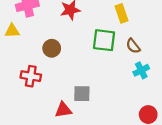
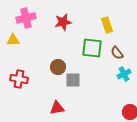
brown circle: (52, 48) -> (58, 67), moved
red cross: (31, 76) -> (19, 79), moved
gray square: (82, 94) -> (73, 80), moved

